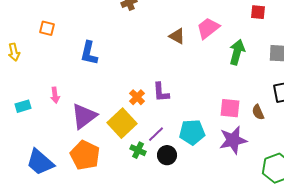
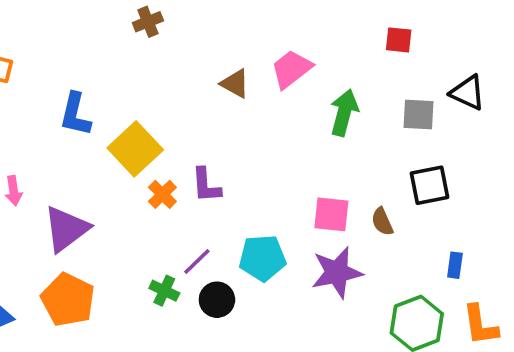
red square: (258, 12) -> (399, 40), moved
yellow square: (122, 123) -> (135, 149), moved

